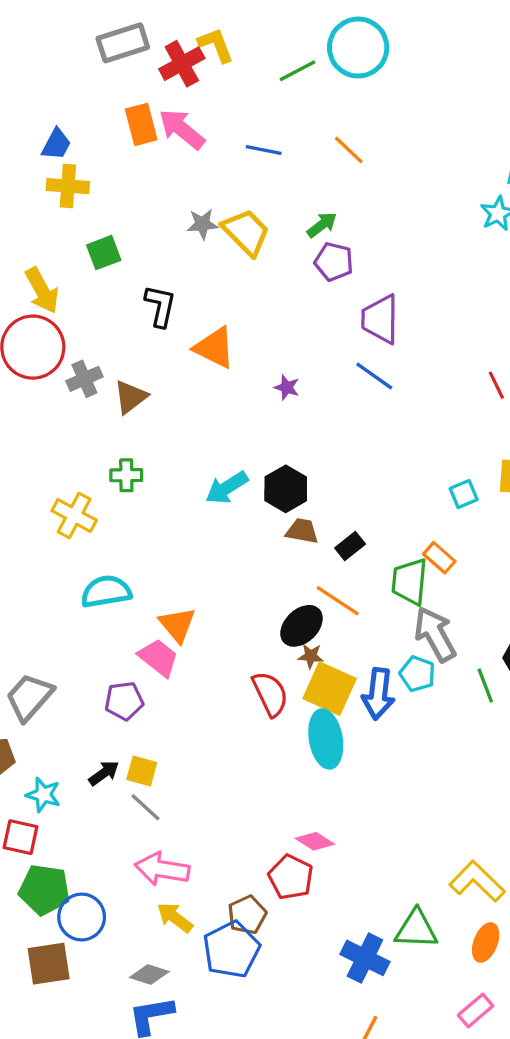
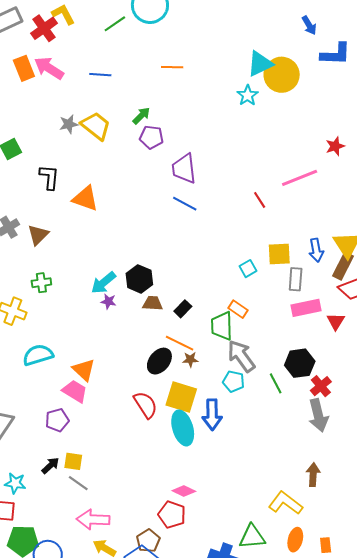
orange line: (349, 150) -> (172, 67), moved, turned -35
purple star: (287, 387) -> (108, 301), moved
brown star: (311, 656) -> (190, 360), moved
blue arrow: (378, 694) -> (212, 415), moved

